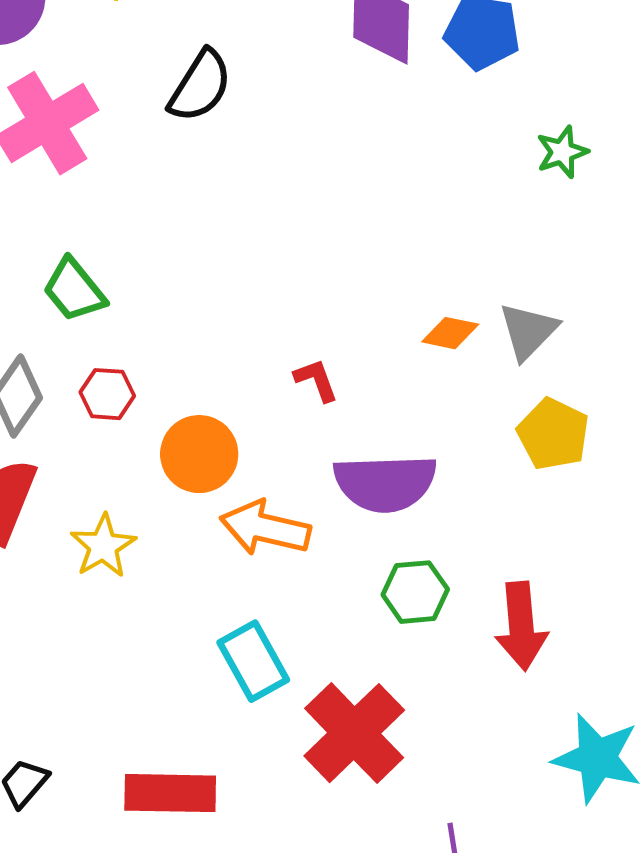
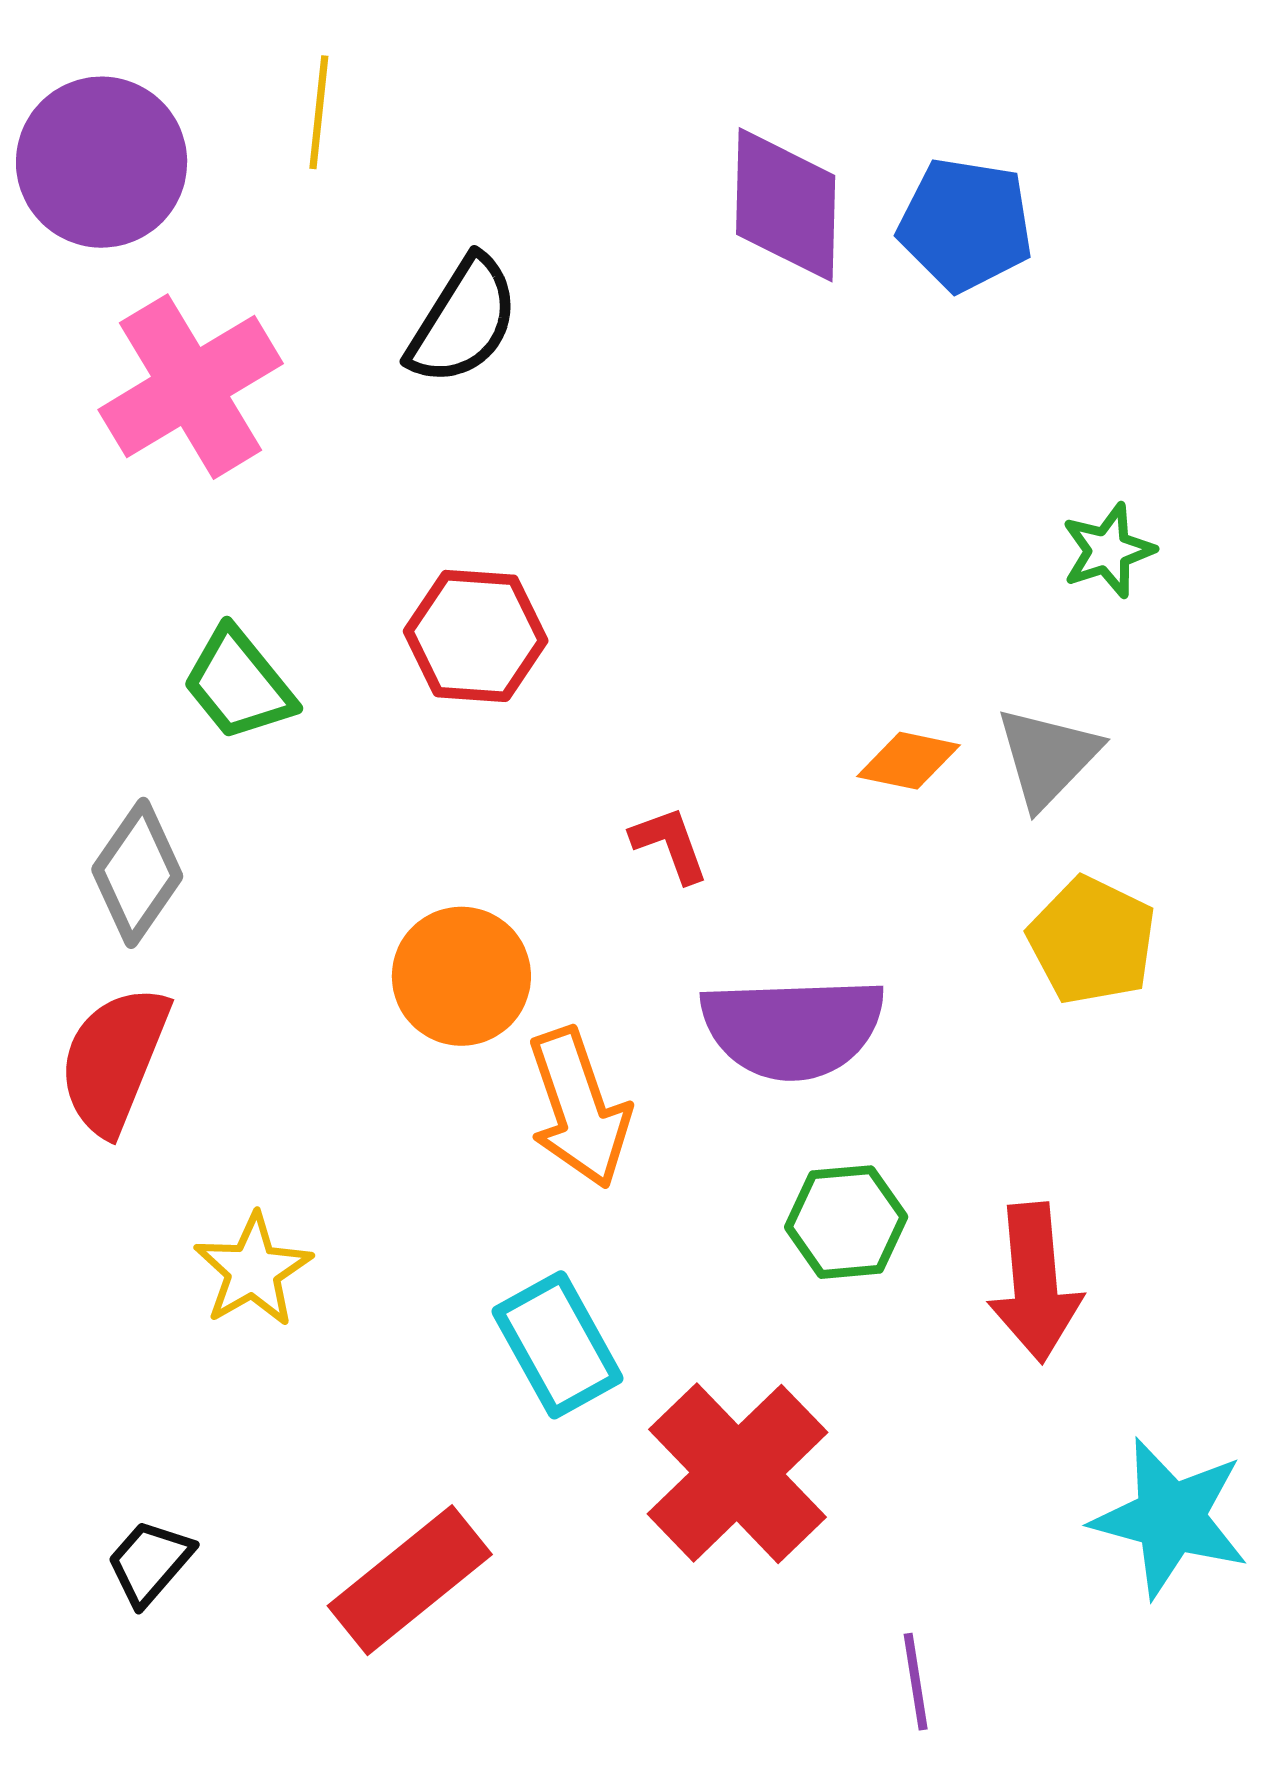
green star: (562, 152) -> (1108, 550), moved
red hexagon: (107, 394) -> (476, 636), moved, size x1.4
orange arrow: (265, 528) -> (579, 1108), turned -122
yellow star: (103, 546) -> (253, 1270), moved
red rectangle: (170, 793) -> (410, 1580), turned -40

